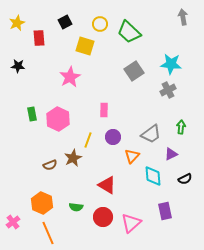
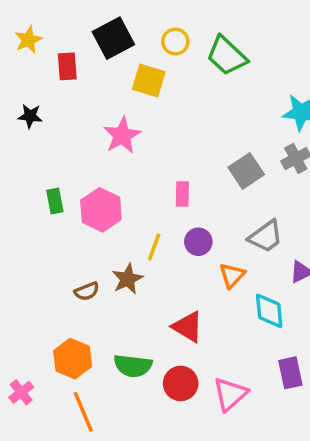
black square: (65, 22) -> (113, 38), size x1.6
gray square: (134, 71) -> (246, 171), moved
green semicircle: (76, 207) -> (133, 366), size x1.5

